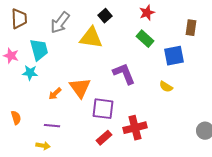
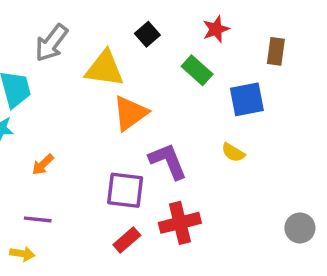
red star: (147, 13) -> (216, 29), moved
black square: (105, 16) -> (147, 34), moved
purple L-shape: (124, 74) -> (168, 161), moved
orange triangle: (80, 88) -> (130, 113), moved, turned 30

